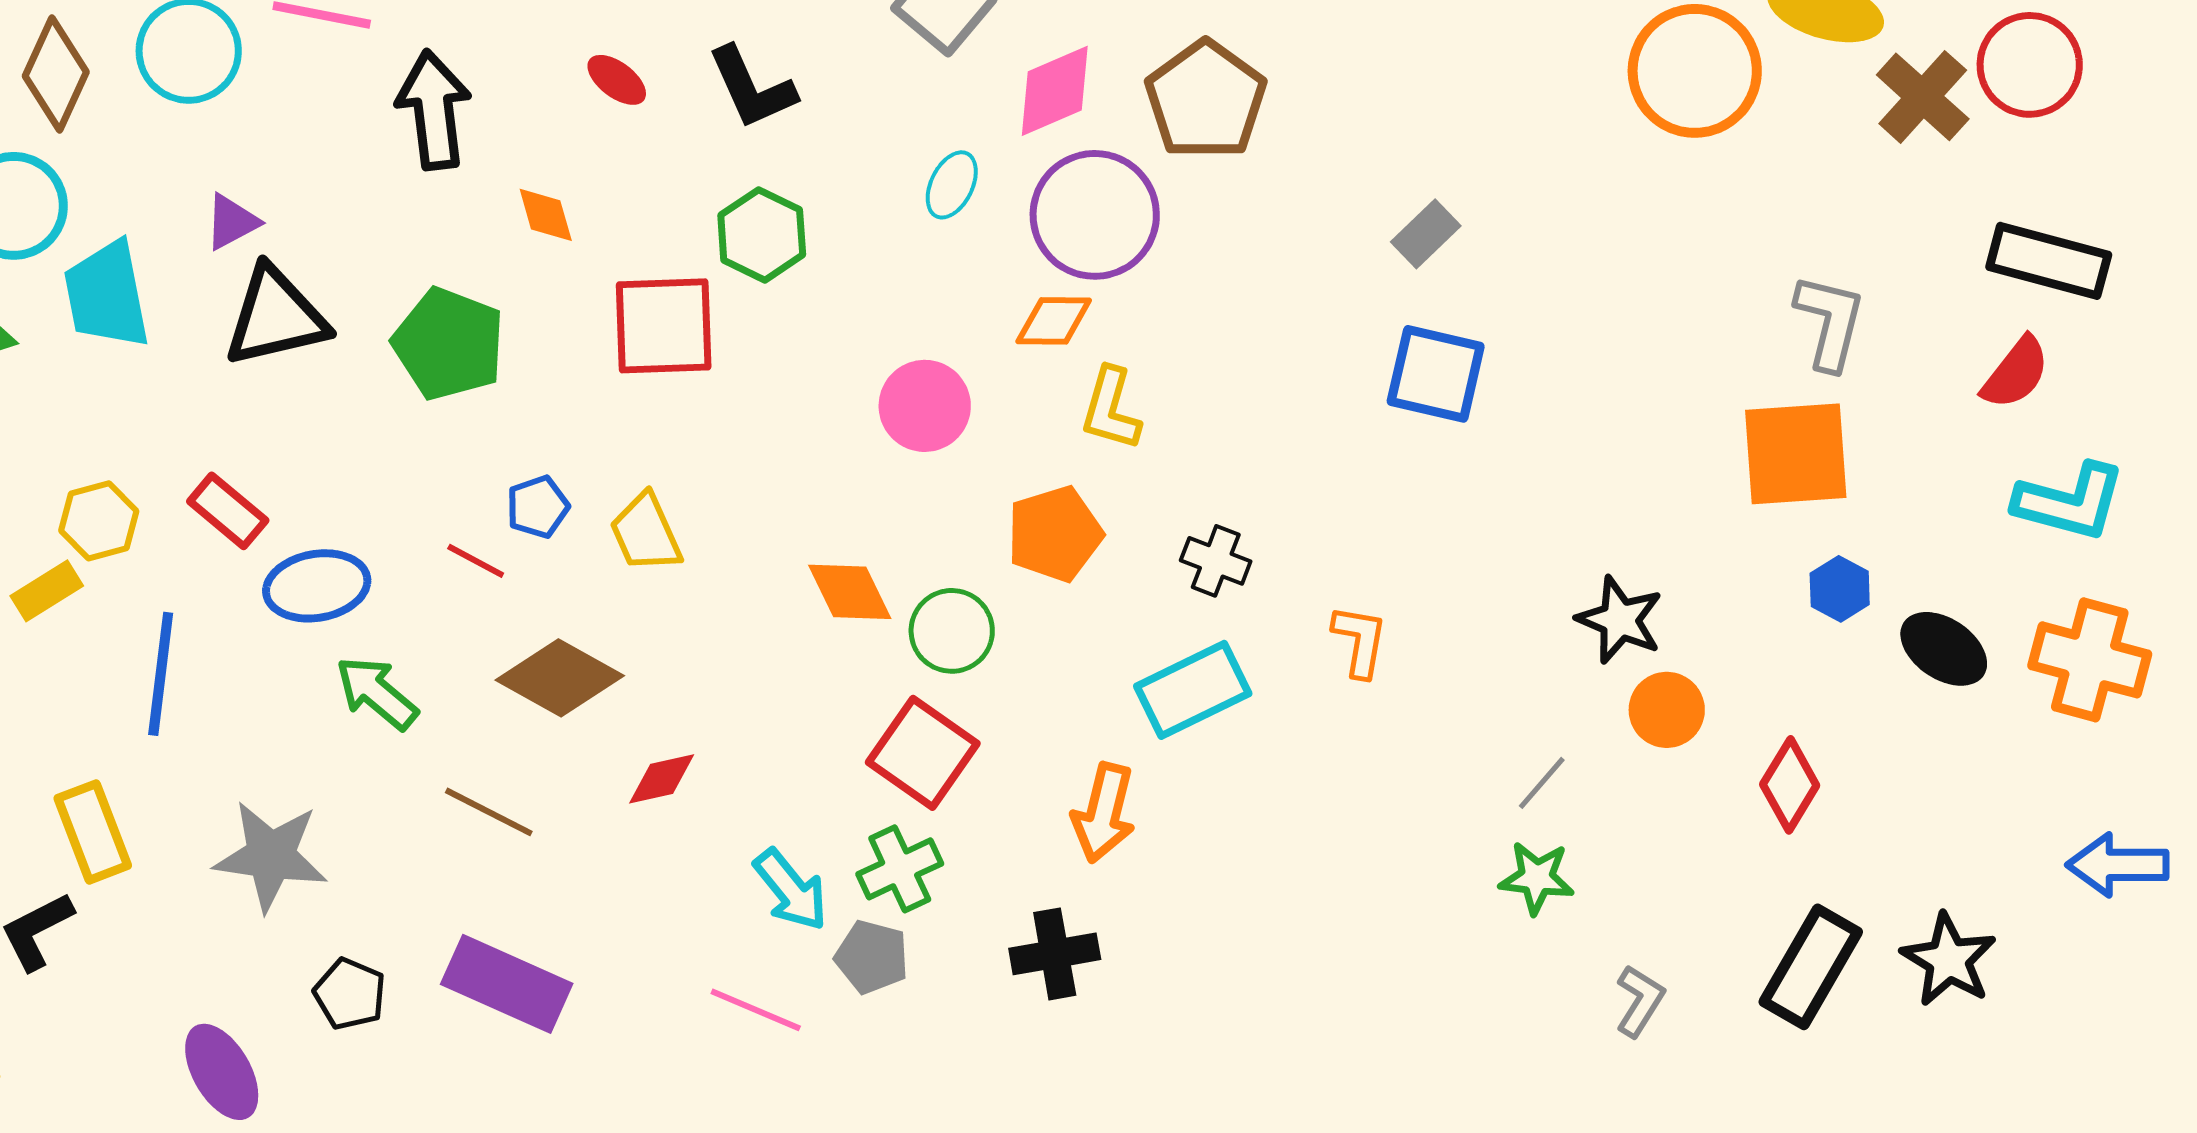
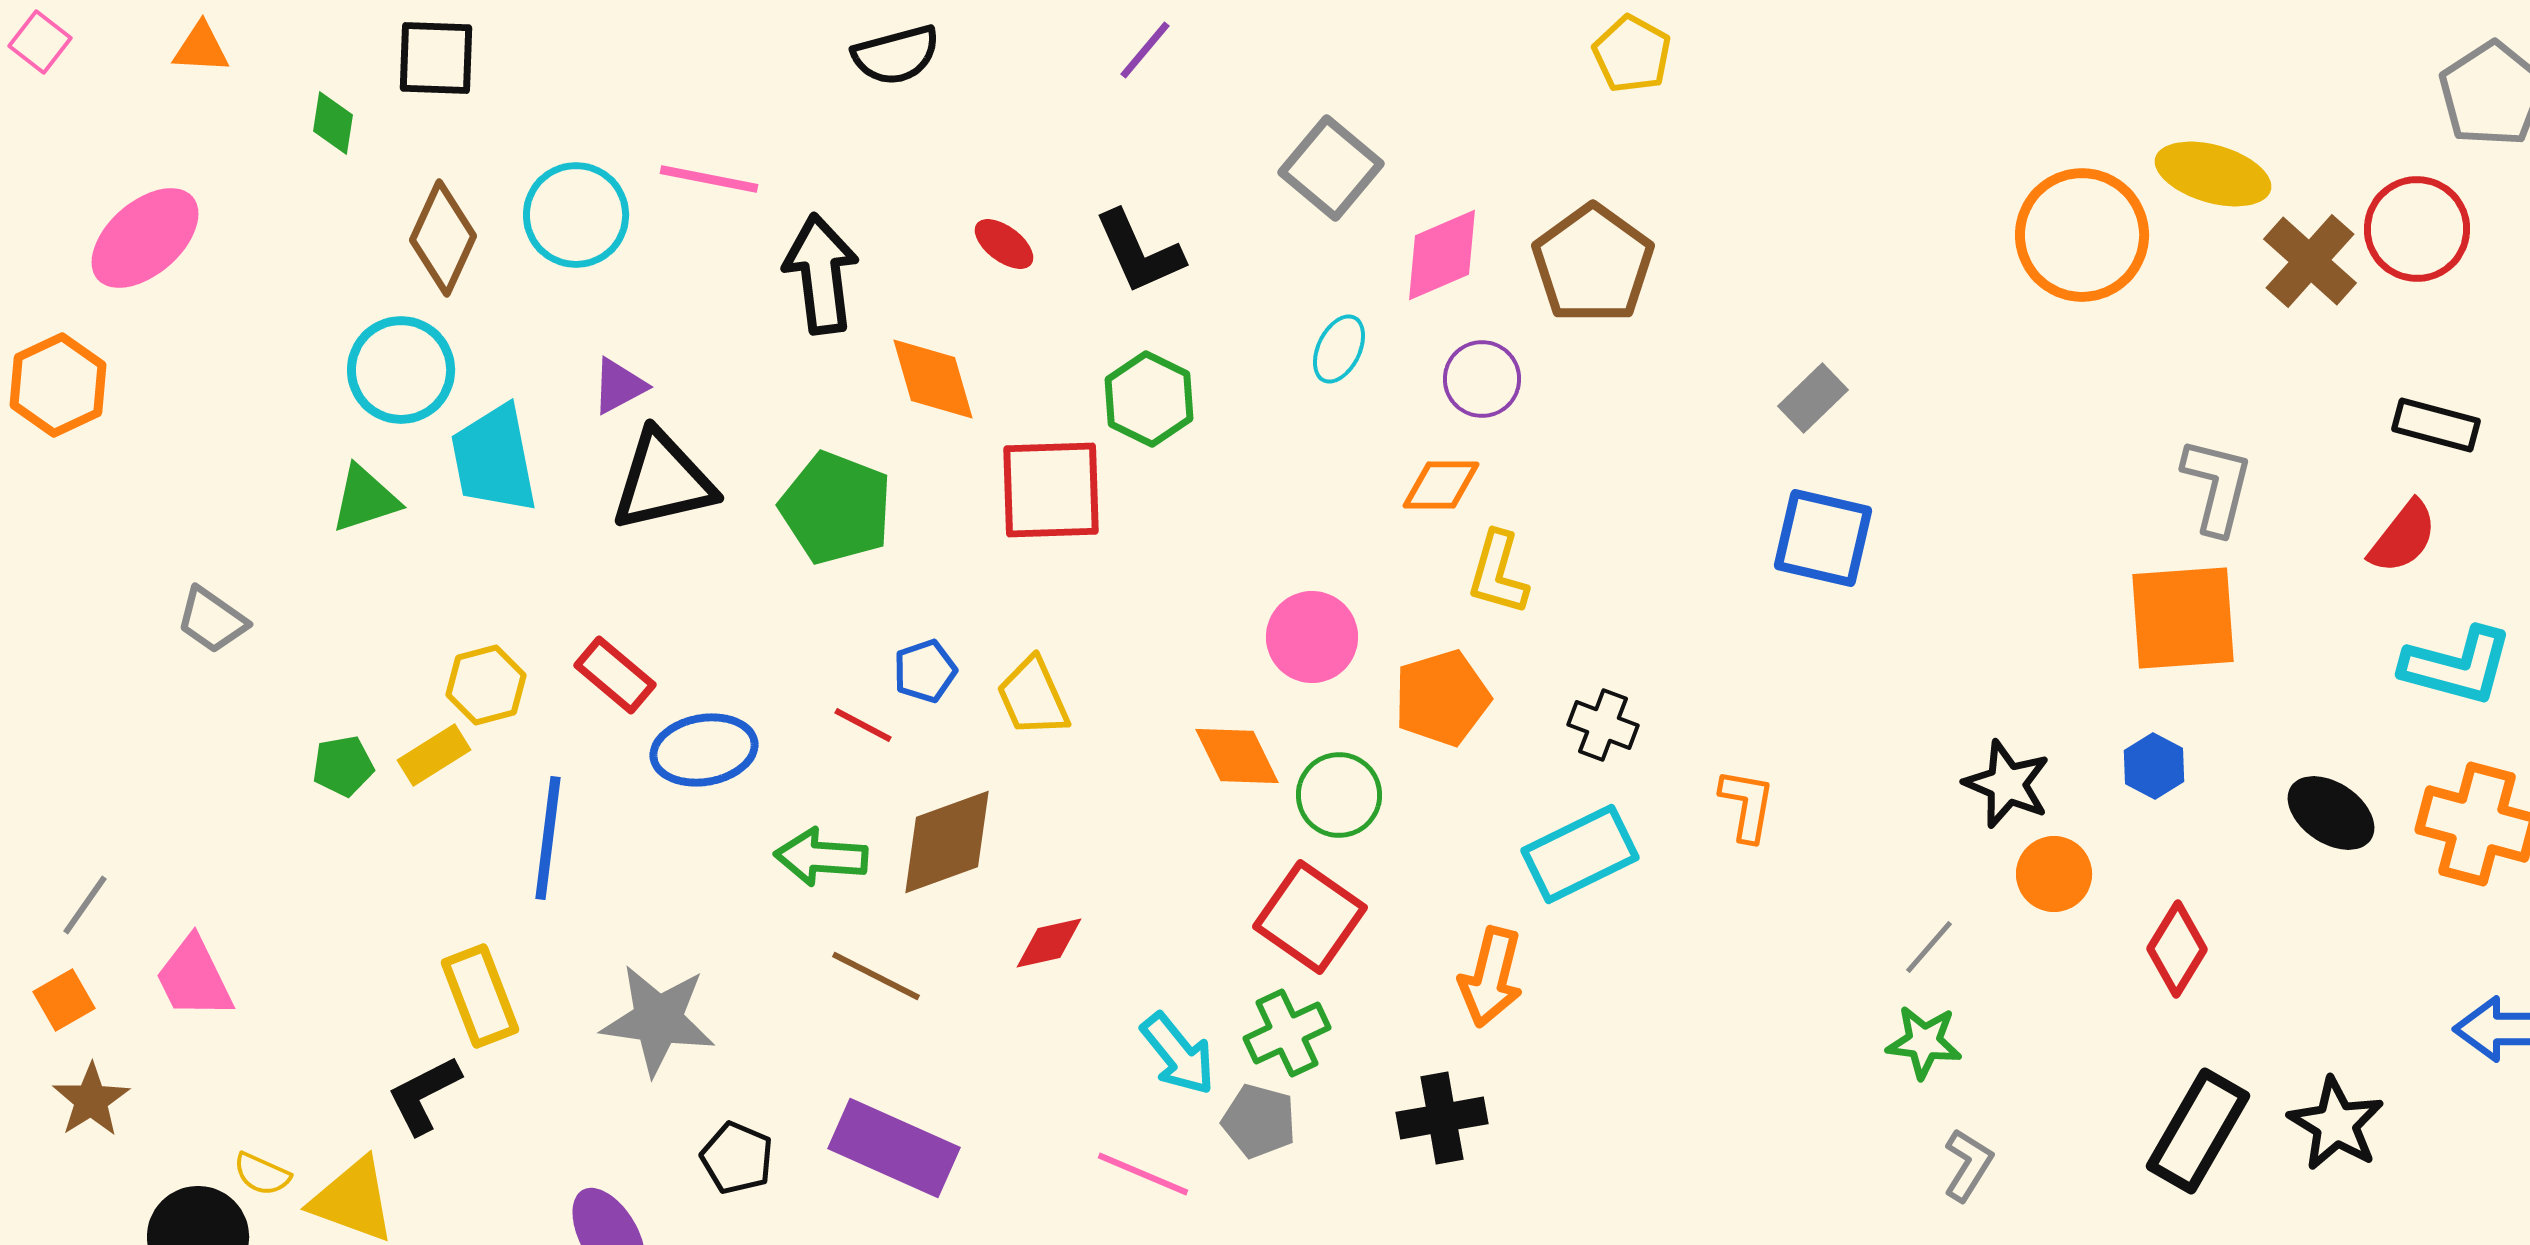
orange diamond: (546, 215) -> (933, 379), size x1.5
purple circle: (1095, 215) -> (1482, 379), size x0.6
black rectangle: (2049, 261) -> (2436, 425), size x0.7
pink circle: (925, 406) -> (1312, 637), moved
blue hexagon: (1840, 589) -> (2154, 766), moved
brown diamond: (560, 678) -> (947, 842), turned -49
green arrow: (377, 693) -> (821, 857), moved, turned -36
gray L-shape: (1640, 1001) -> (1968, 1165), moved

